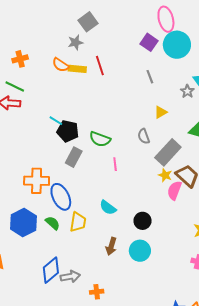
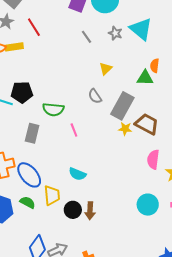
red line: (100, 66) -> (34, 27), moved
gray star: (187, 91) -> (115, 33), moved
black pentagon: (68, 131) -> (22, 92), moved
pink semicircle: (174, 190) -> (153, 160), moved
black circle: (143, 221) -> (73, 210), moved
cyan circle: (140, 251) -> (148, 205), moved

